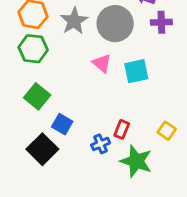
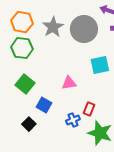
pink triangle: (102, 63) -> (69, 83), moved, turned -49
black square: (42, 149) -> (29, 124), size x0.6

